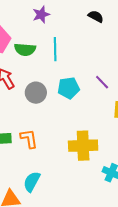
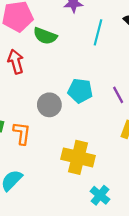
cyan line: (55, 49) -> (98, 32), moved
gray circle: (36, 93) -> (49, 105), moved

